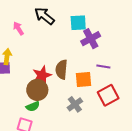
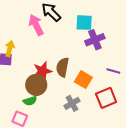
pink arrow: (18, 28) -> (36, 25), moved, size x1.5
purple line: (103, 67) -> (113, 71), moved
orange square: (84, 79) -> (83, 80), turned 30

